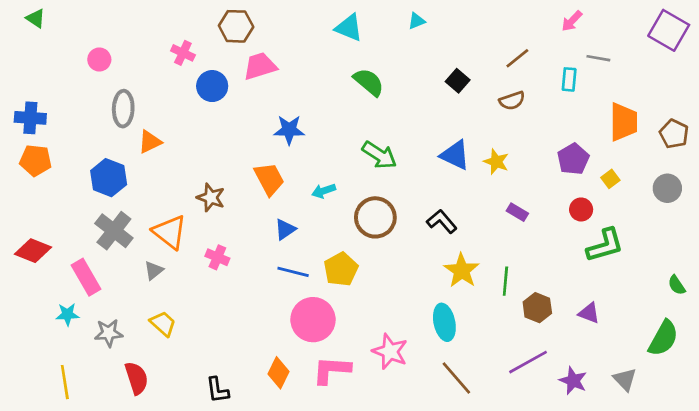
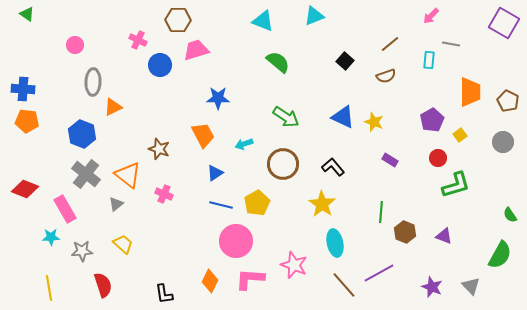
cyan triangle: (417, 21) -> (314, 16), size x1.5
yellow star: (462, 271) -> (322, 204), moved
purple line: (528, 362) -> (379, 273), moved

